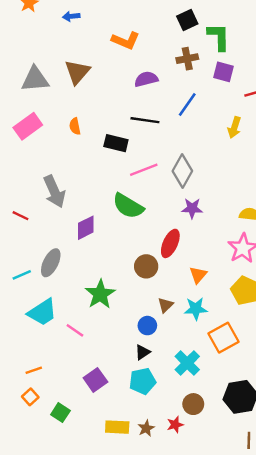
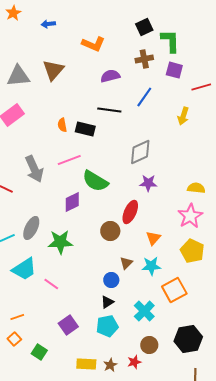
orange semicircle: (75, 126) -> (62, 125), moved
pink line: (144, 170) -> (69, 160), moved
gray diamond: (182, 171) -> (140, 152), turned 36
purple diamond: (86, 228) -> (72, 202), moved
green star: (100, 294) -> (60, 242), moved, turned 30

